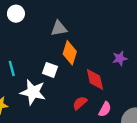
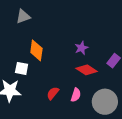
gray triangle: (59, 28) -> (23, 16), moved
red diamond: (95, 79) -> (87, 70), moved, turned -35

